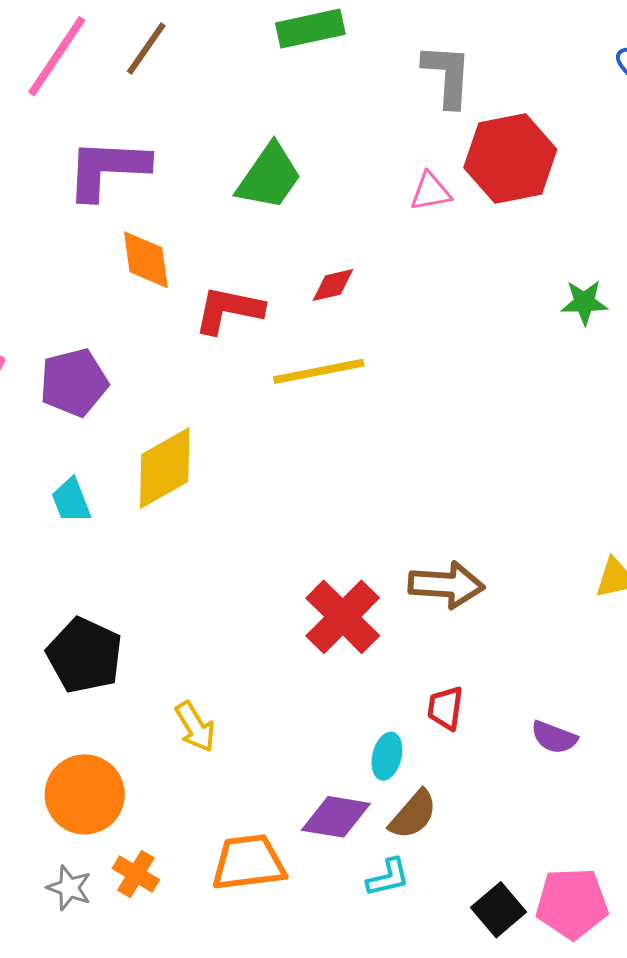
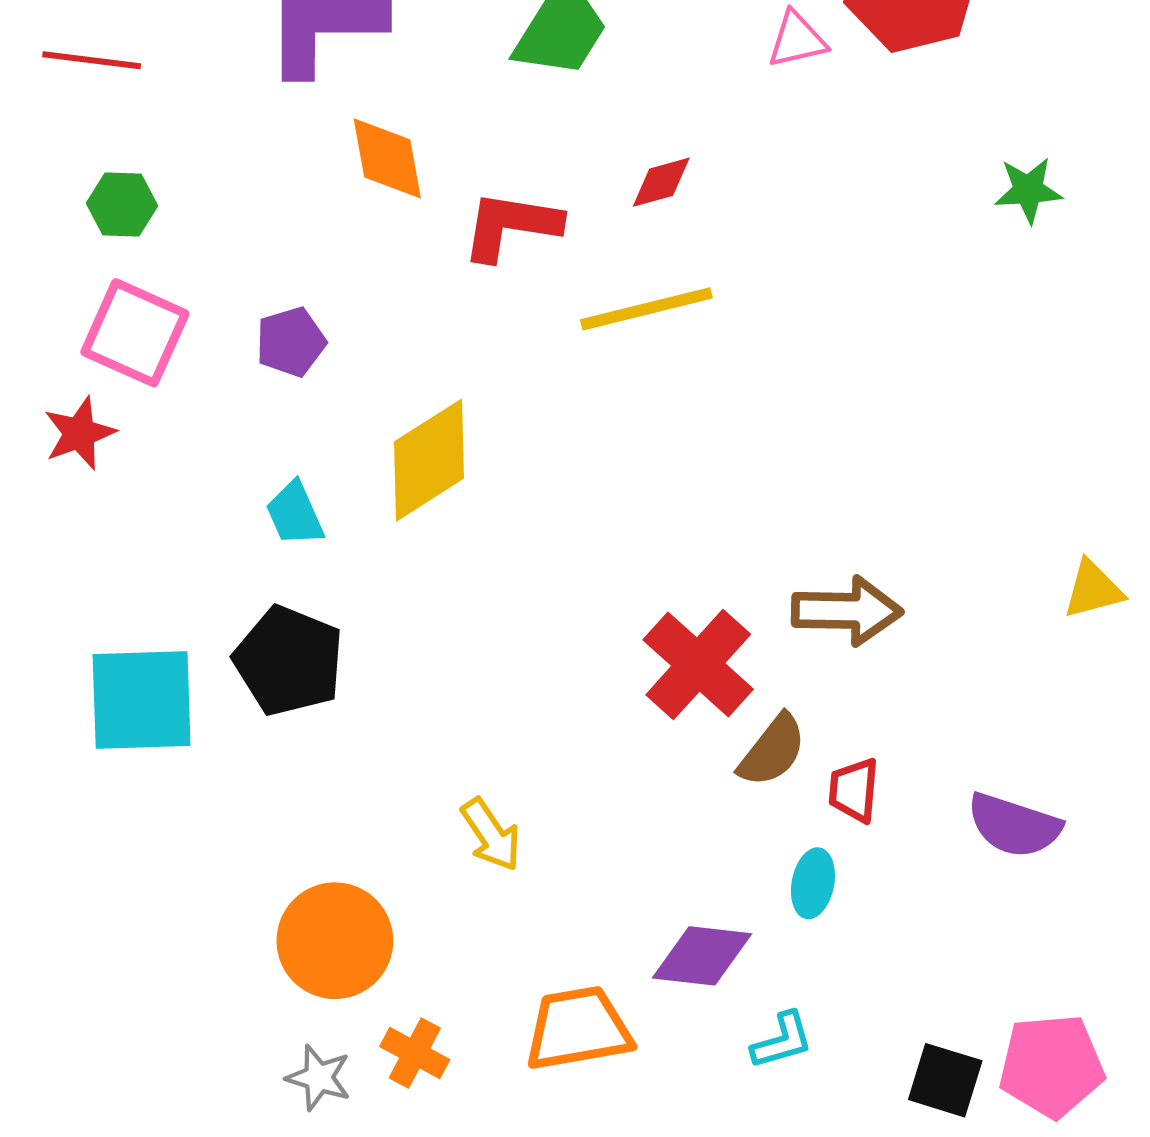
purple pentagon: (74, 382) -> (291, 342), size x0.7
black pentagon: (85, 655) -> (289, 661), moved
purple semicircle: (554, 737) -> (1014, 825), size x1.4
cyan ellipse: (387, 756) -> (813, 883), moved
brown semicircle: (413, 815) -> (772, 751), moved
black square: (499, 910) -> (945, 1080), turned -30

